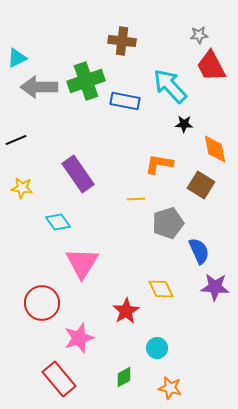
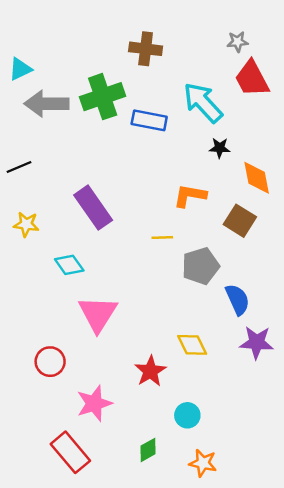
red circle: (42, 303) -> (50, 362), size x0.7

